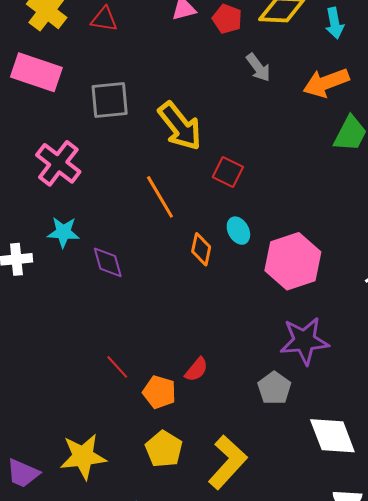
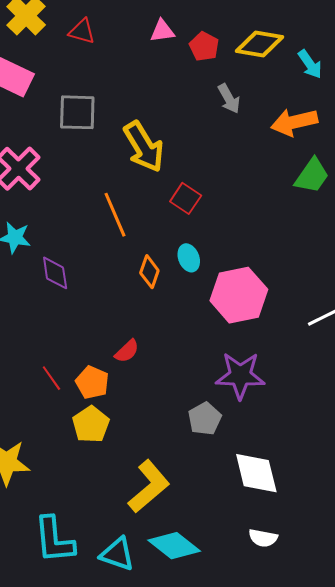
cyan arrow: (334, 23) -> (310, 64), turned -32
red semicircle: (196, 370) -> (127, 351), moved
orange pentagon: (159, 392) -> (92, 382), moved
yellow pentagon: (164, 449) -> (91, 424), moved

